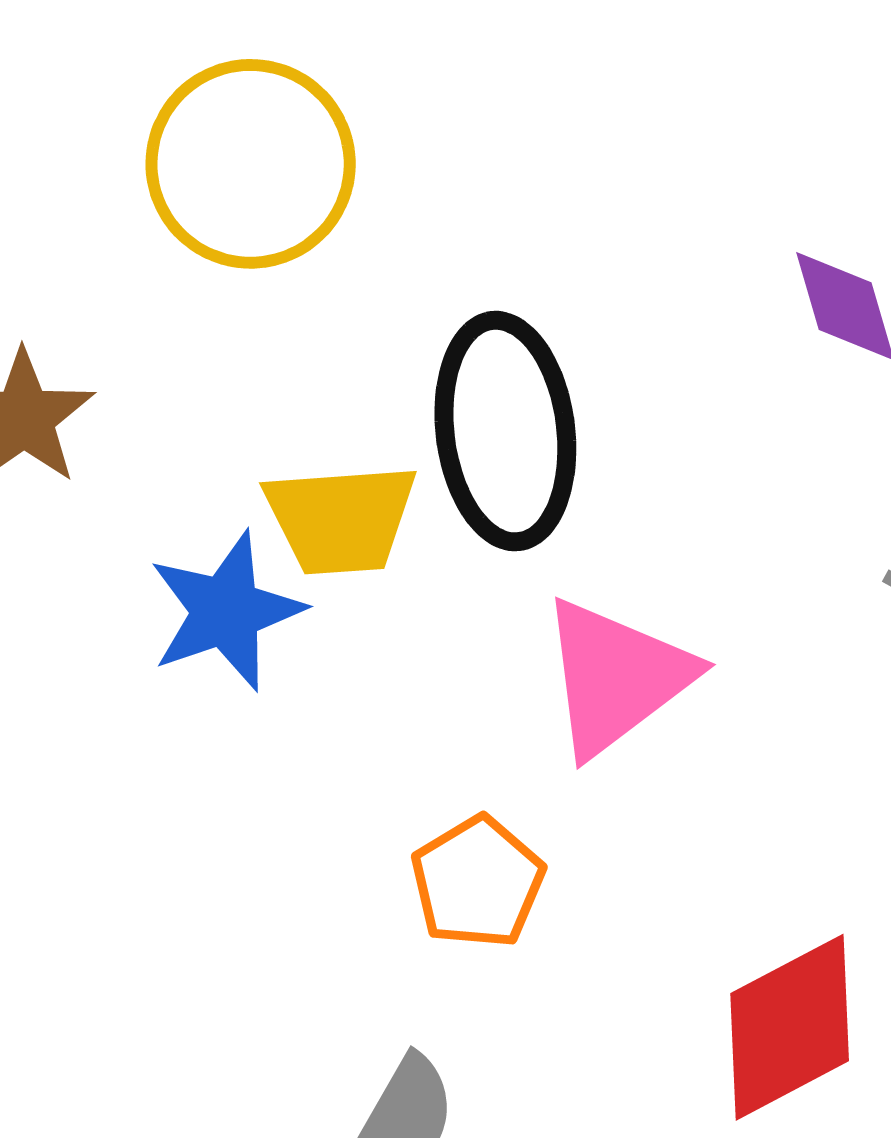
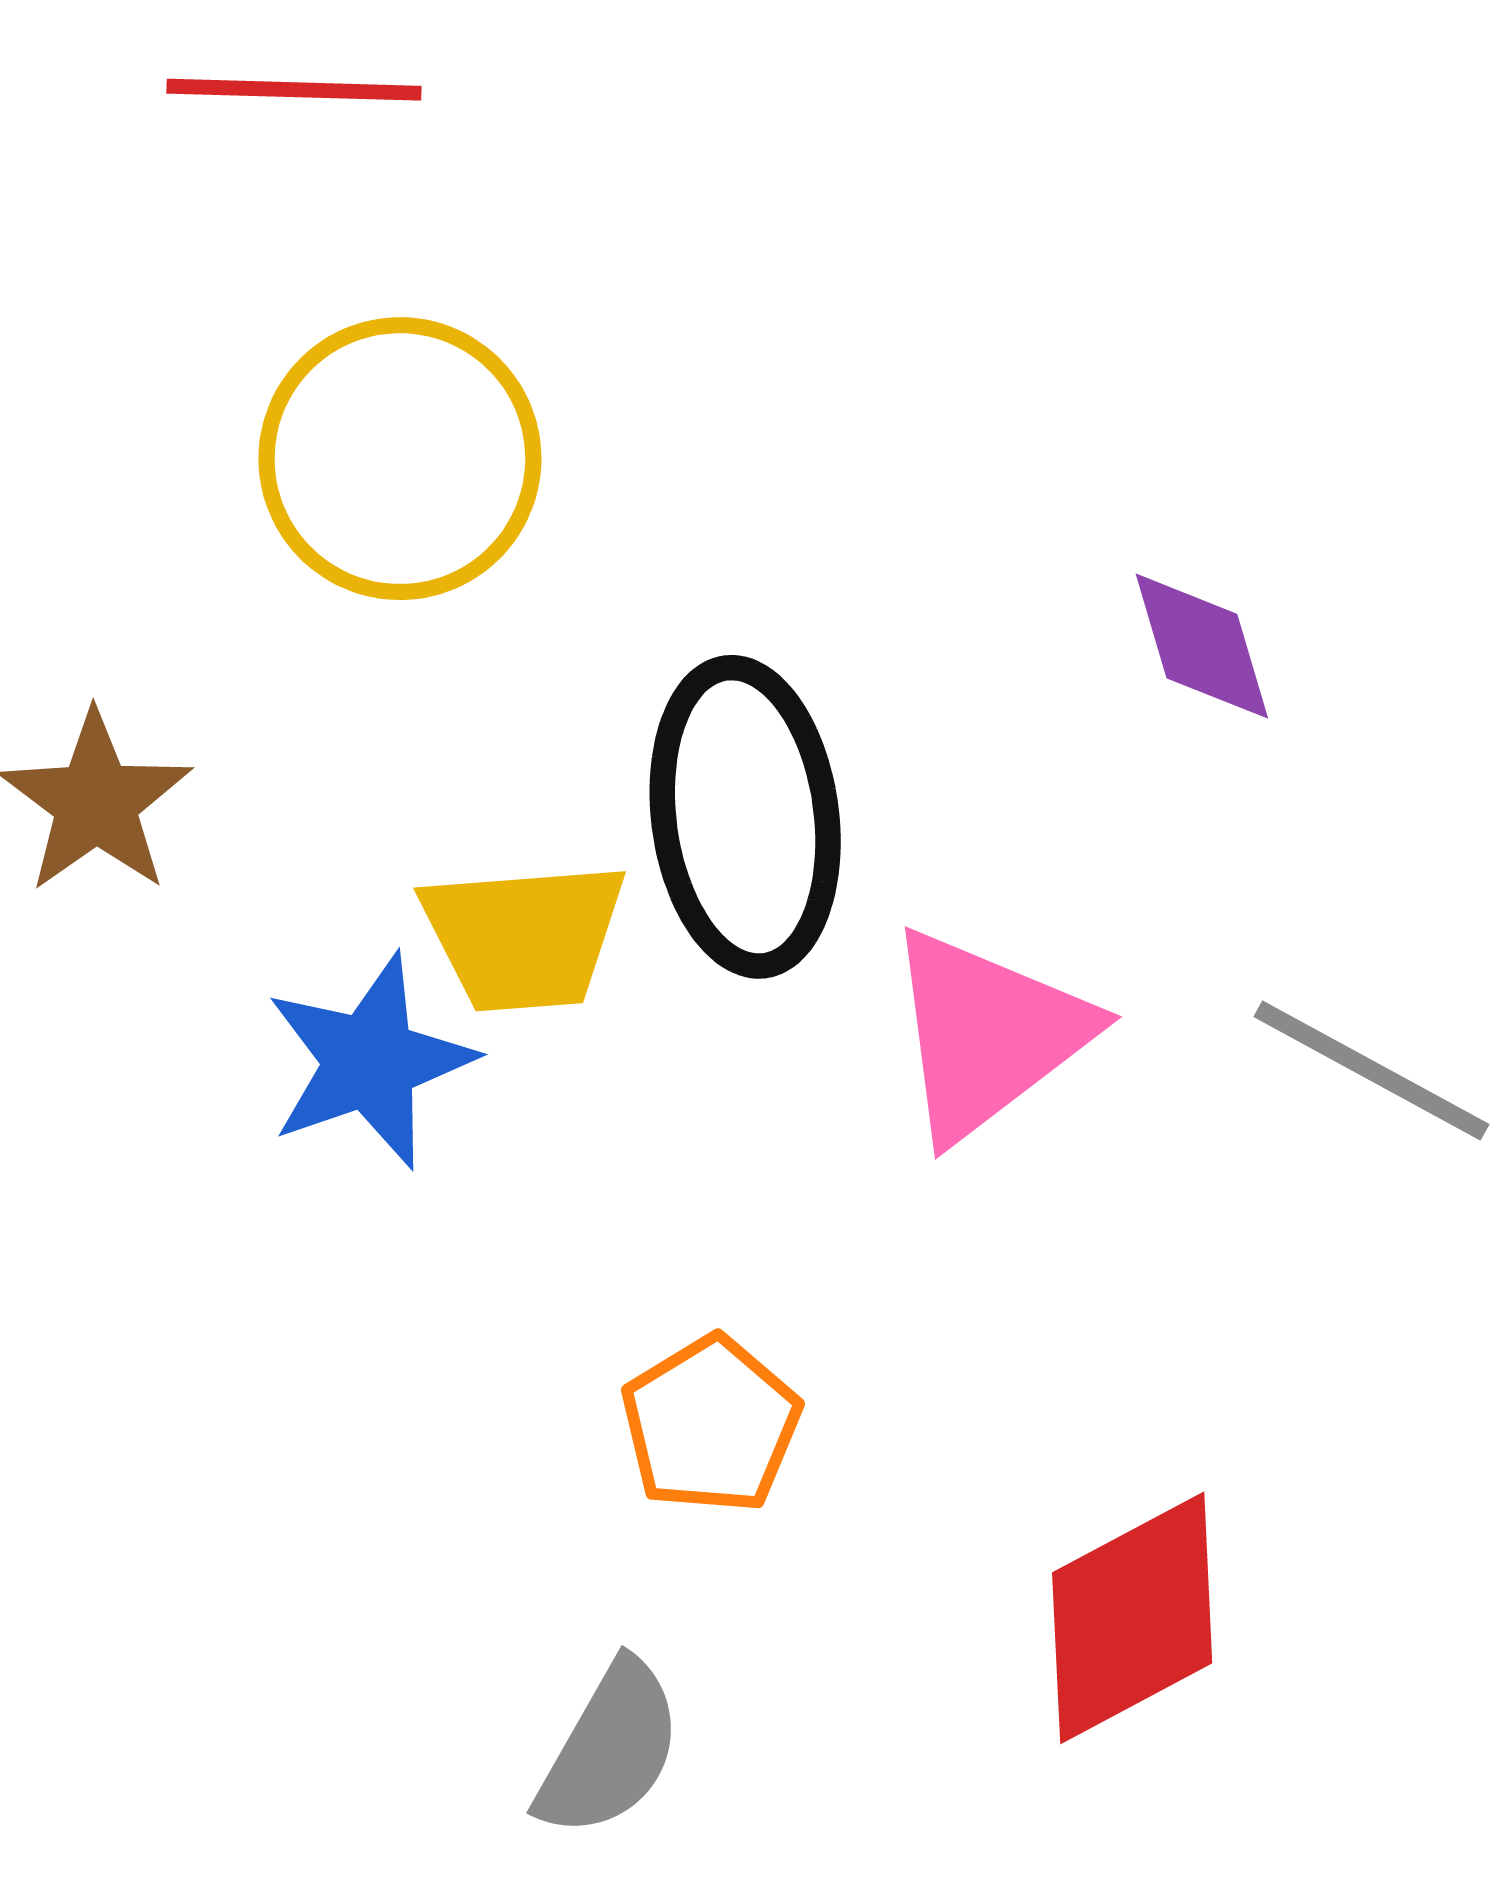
pink triangle: (616, 677) -> (987, 1034), moved

